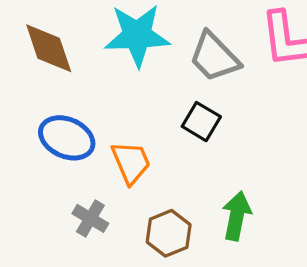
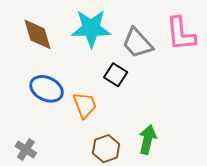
black square: (201, 122) -> (116, 75), moved
gray cross: (90, 218) -> (26, 150), moved

